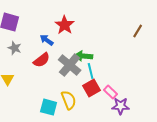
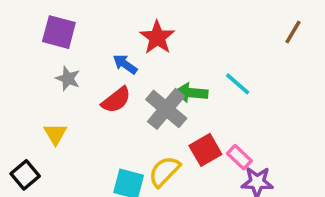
brown line: (138, 31) -> (293, 32), moved
cyan line: (91, 71) -> (238, 84), moved, turned -35
yellow semicircle: (69, 100) -> (164, 171), turned -114

